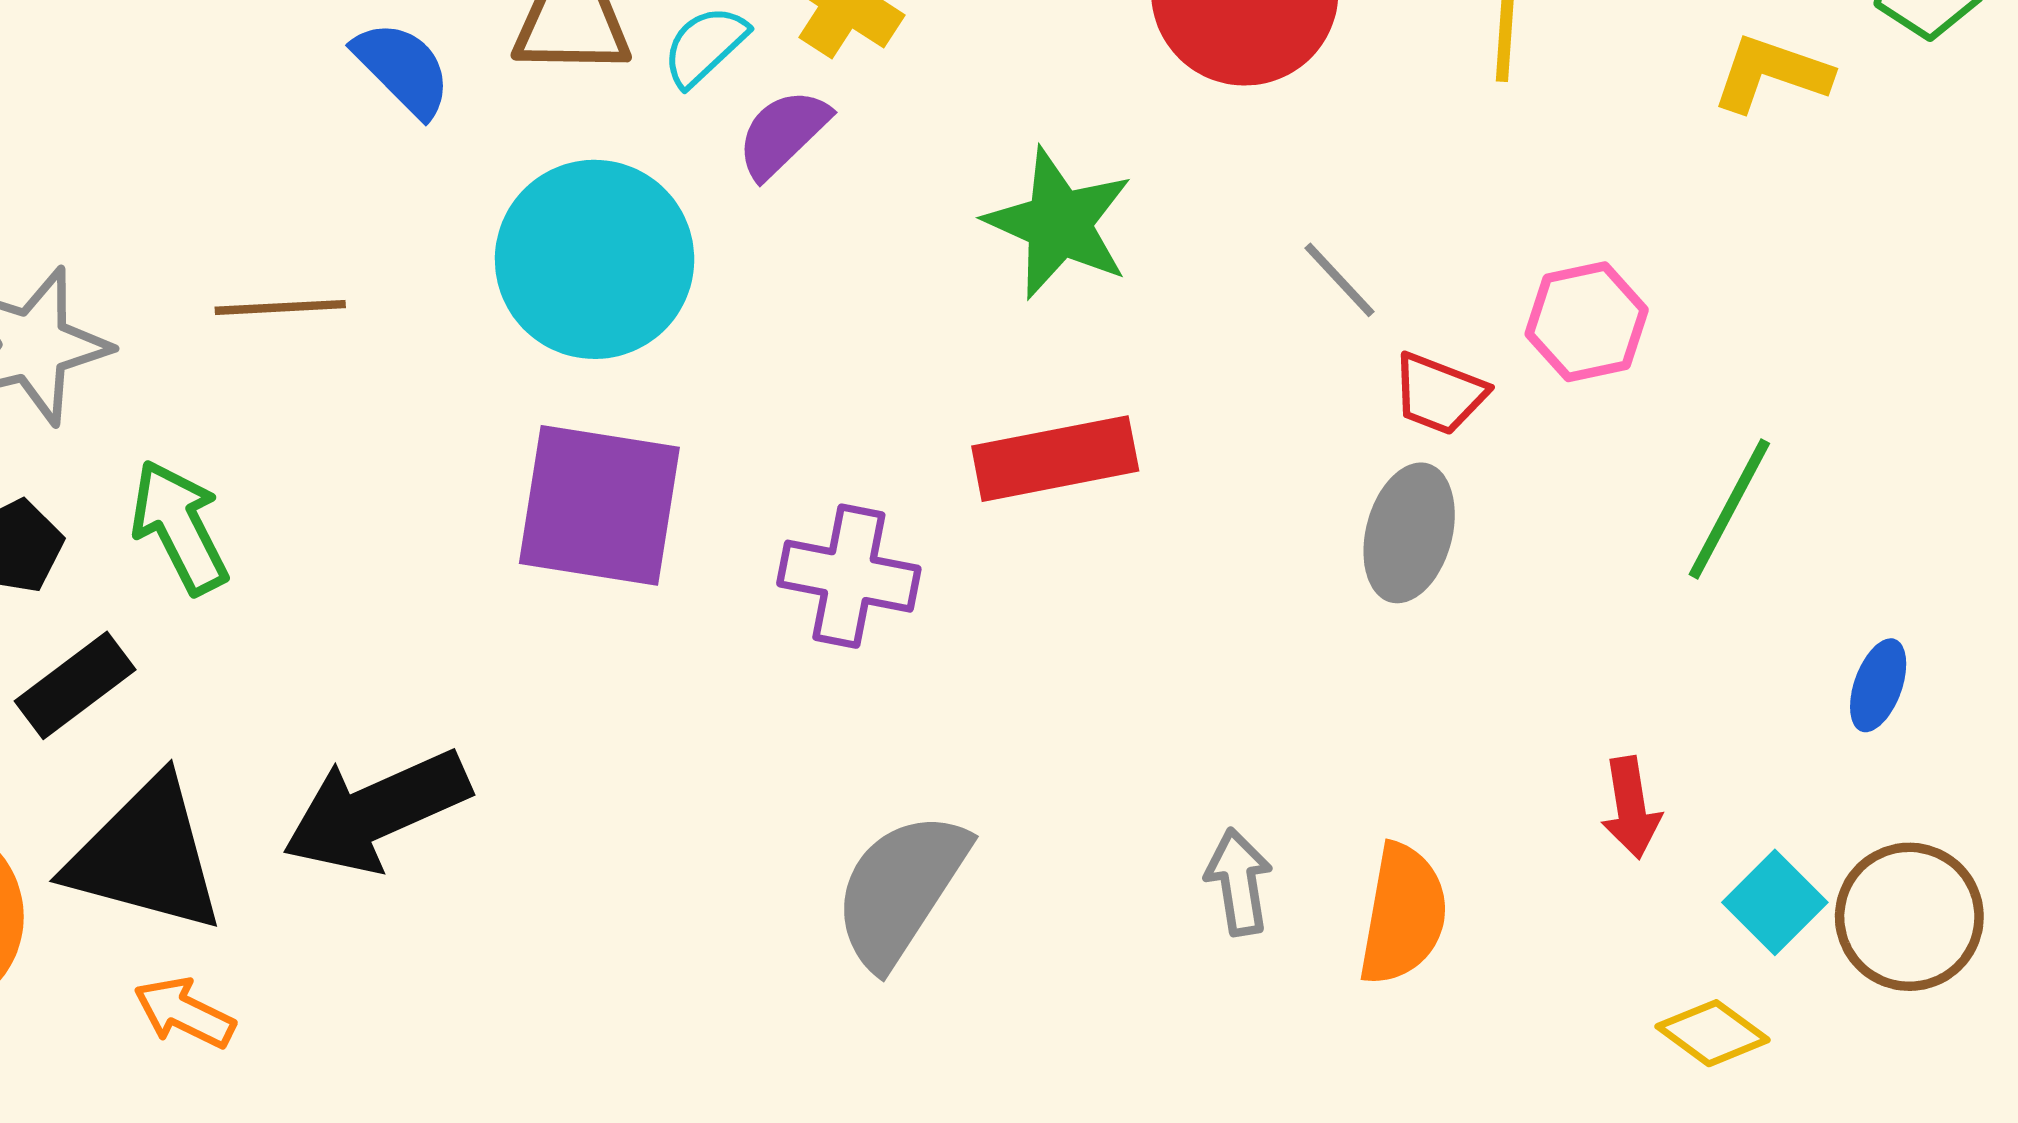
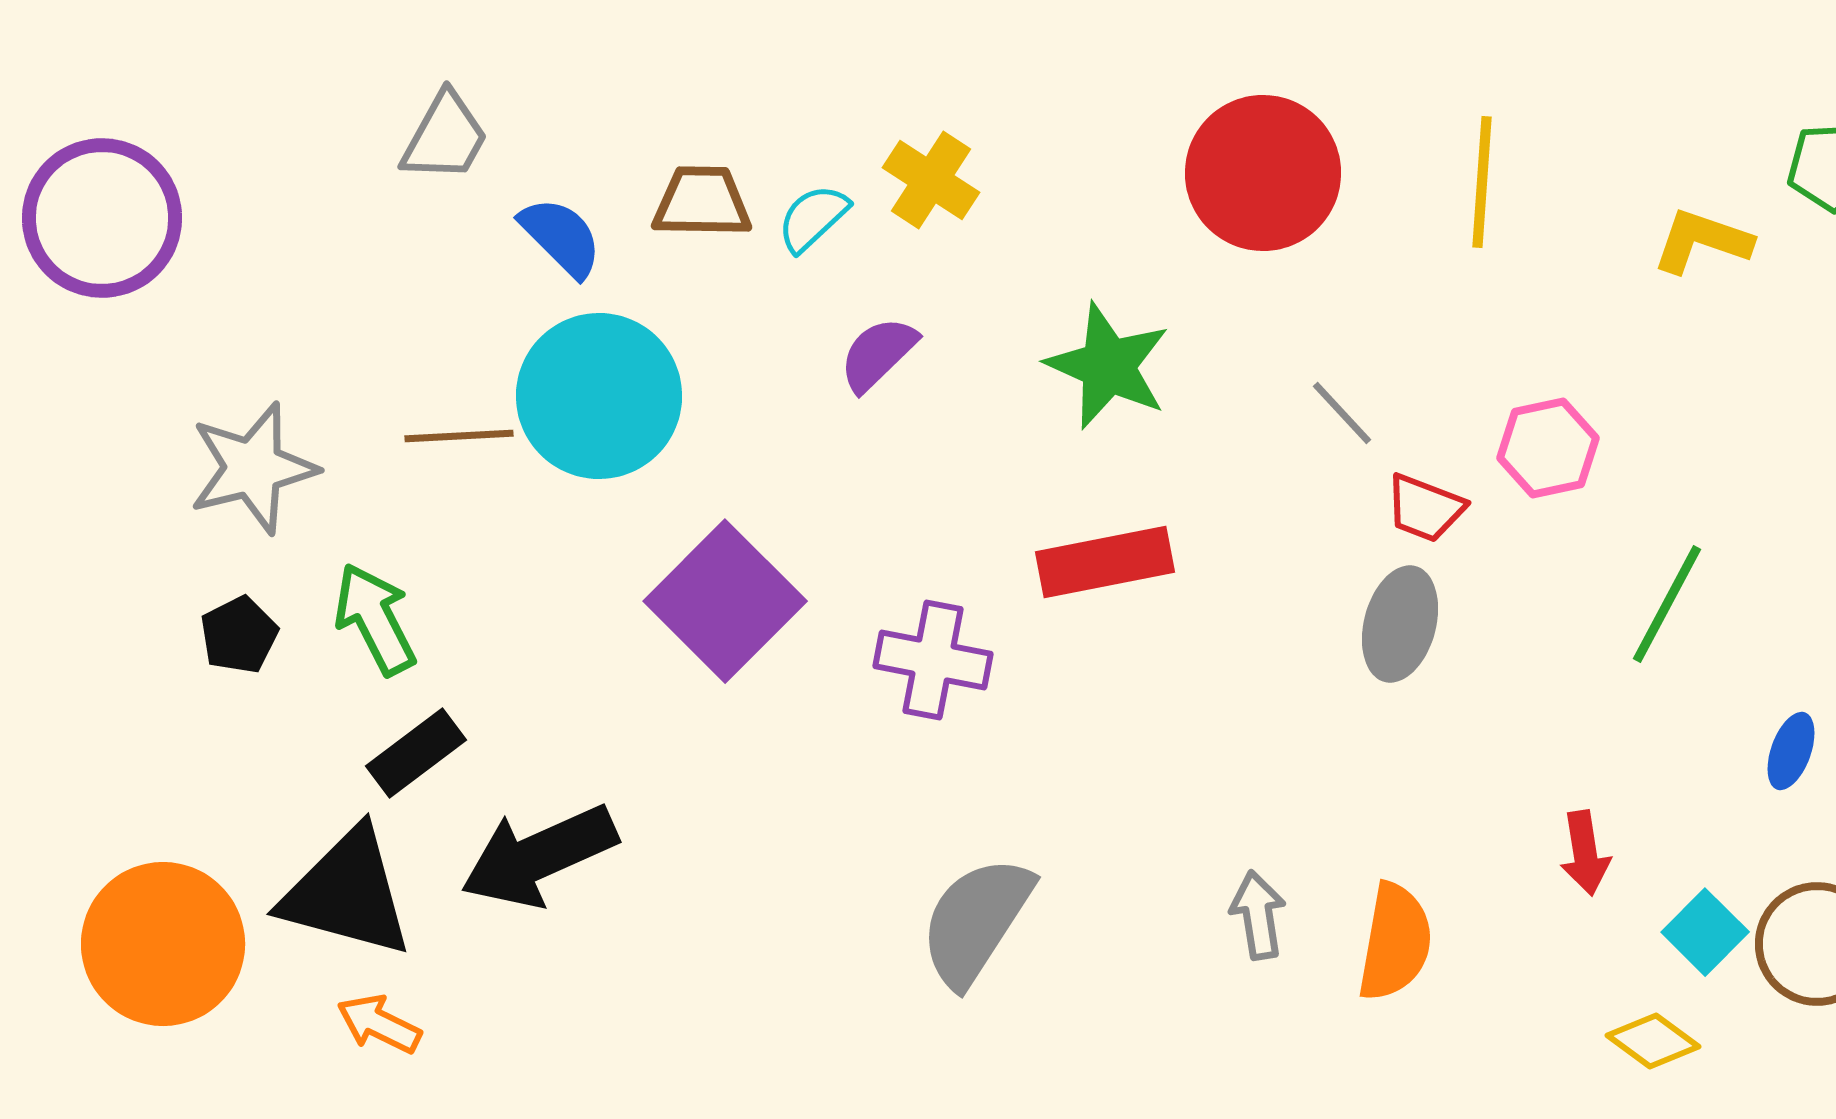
purple semicircle: (783, 133) -> (878, 354), moved
cyan circle: (595, 259) -> (599, 396), moved
purple square: (599, 505) -> (725, 601), turned 36
black rectangle: (75, 685) -> (416, 753), moved

